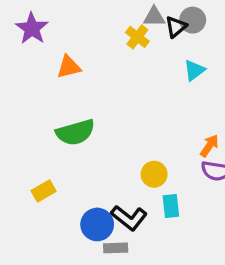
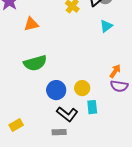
yellow rectangle: (44, 191) -> (16, 125), moved
blue circle: (97, 224) -> (56, 90), moved

